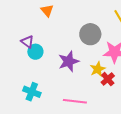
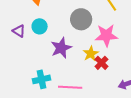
cyan circle: (35, 52) -> (40, 26), moved
cyan cross: (32, 92) -> (42, 79), moved, turned -30

